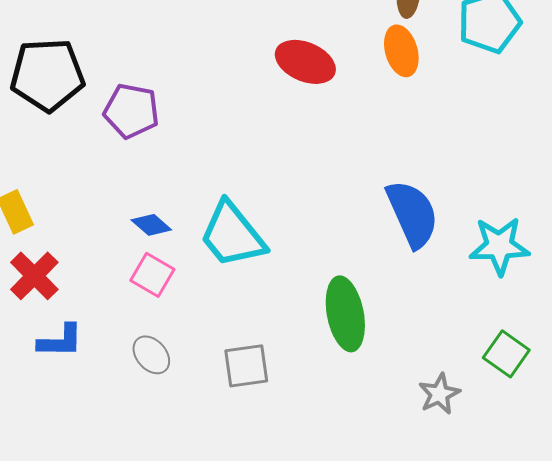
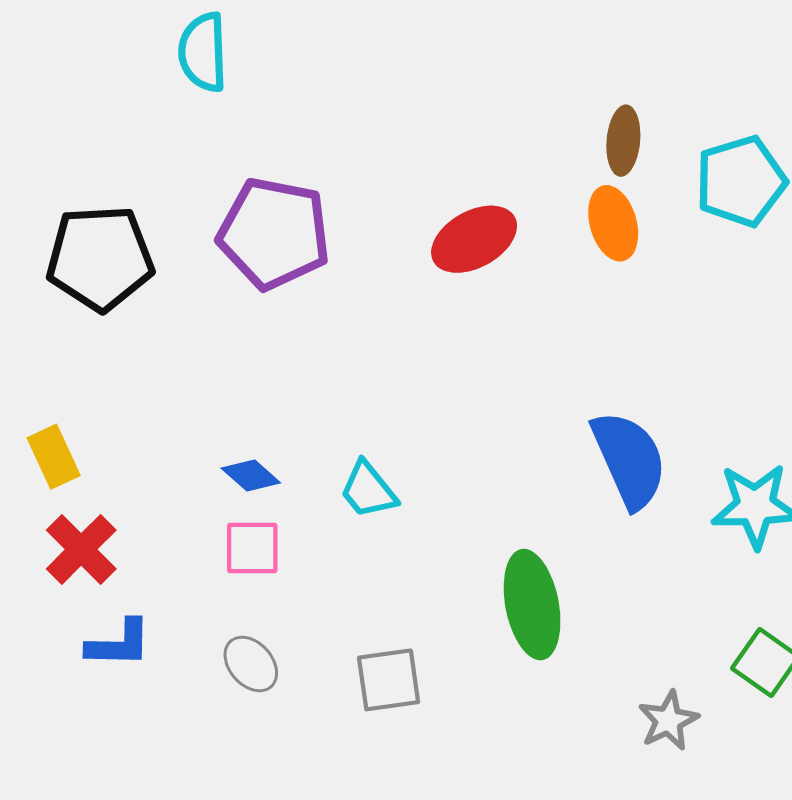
red ellipse: (305, 62) -> (474, 239), turned -52
purple pentagon: (131, 111) -> (274, 233), moved, size x1.4
cyan trapezoid: (232, 235) -> (368, 490), size x0.6
pink square: (152, 275) -> (252, 548), turned -30

